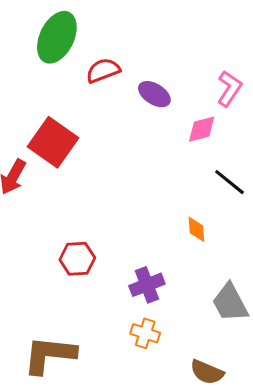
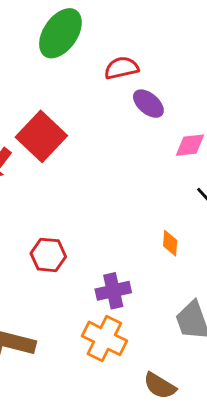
red semicircle: (103, 70) -> (122, 68), moved
orange cross: (145, 333) -> (104, 338), size x1.5

